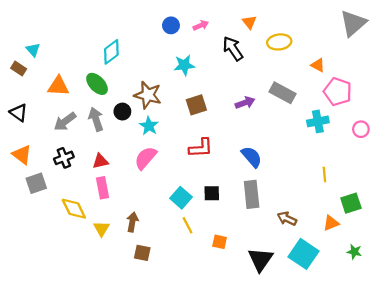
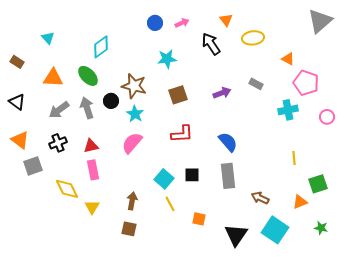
cyan triangle: (33, 50) -> (48, 38), moved
gray rectangle: (283, 93) -> (256, 84), size x0.6
brown arrow: (132, 222) -> (132, 201), moved

